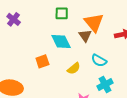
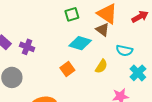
purple cross: (14, 19) -> (27, 47), moved
cyan diamond: (61, 42) -> (80, 43), turned -30

